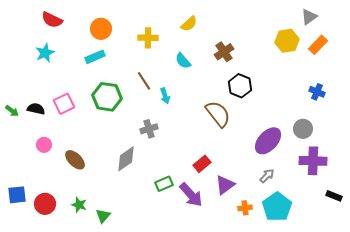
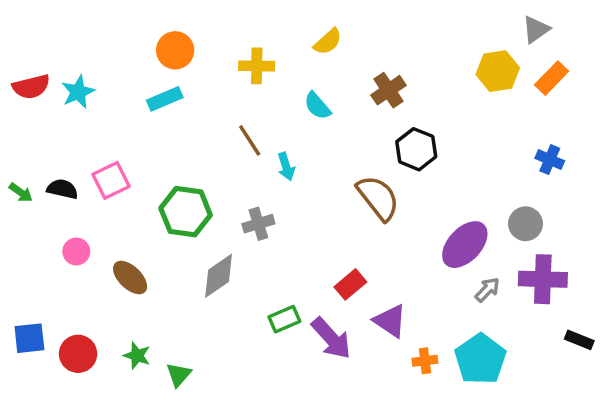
red semicircle: (52, 20) -> (31, 87), moved, turned -40
green hexagon: (107, 97) -> (186, 212), moved
gray arrow: (267, 176) -> (487, 290), moved
purple triangle: (225, 185) -> (390, 321), turned -50

